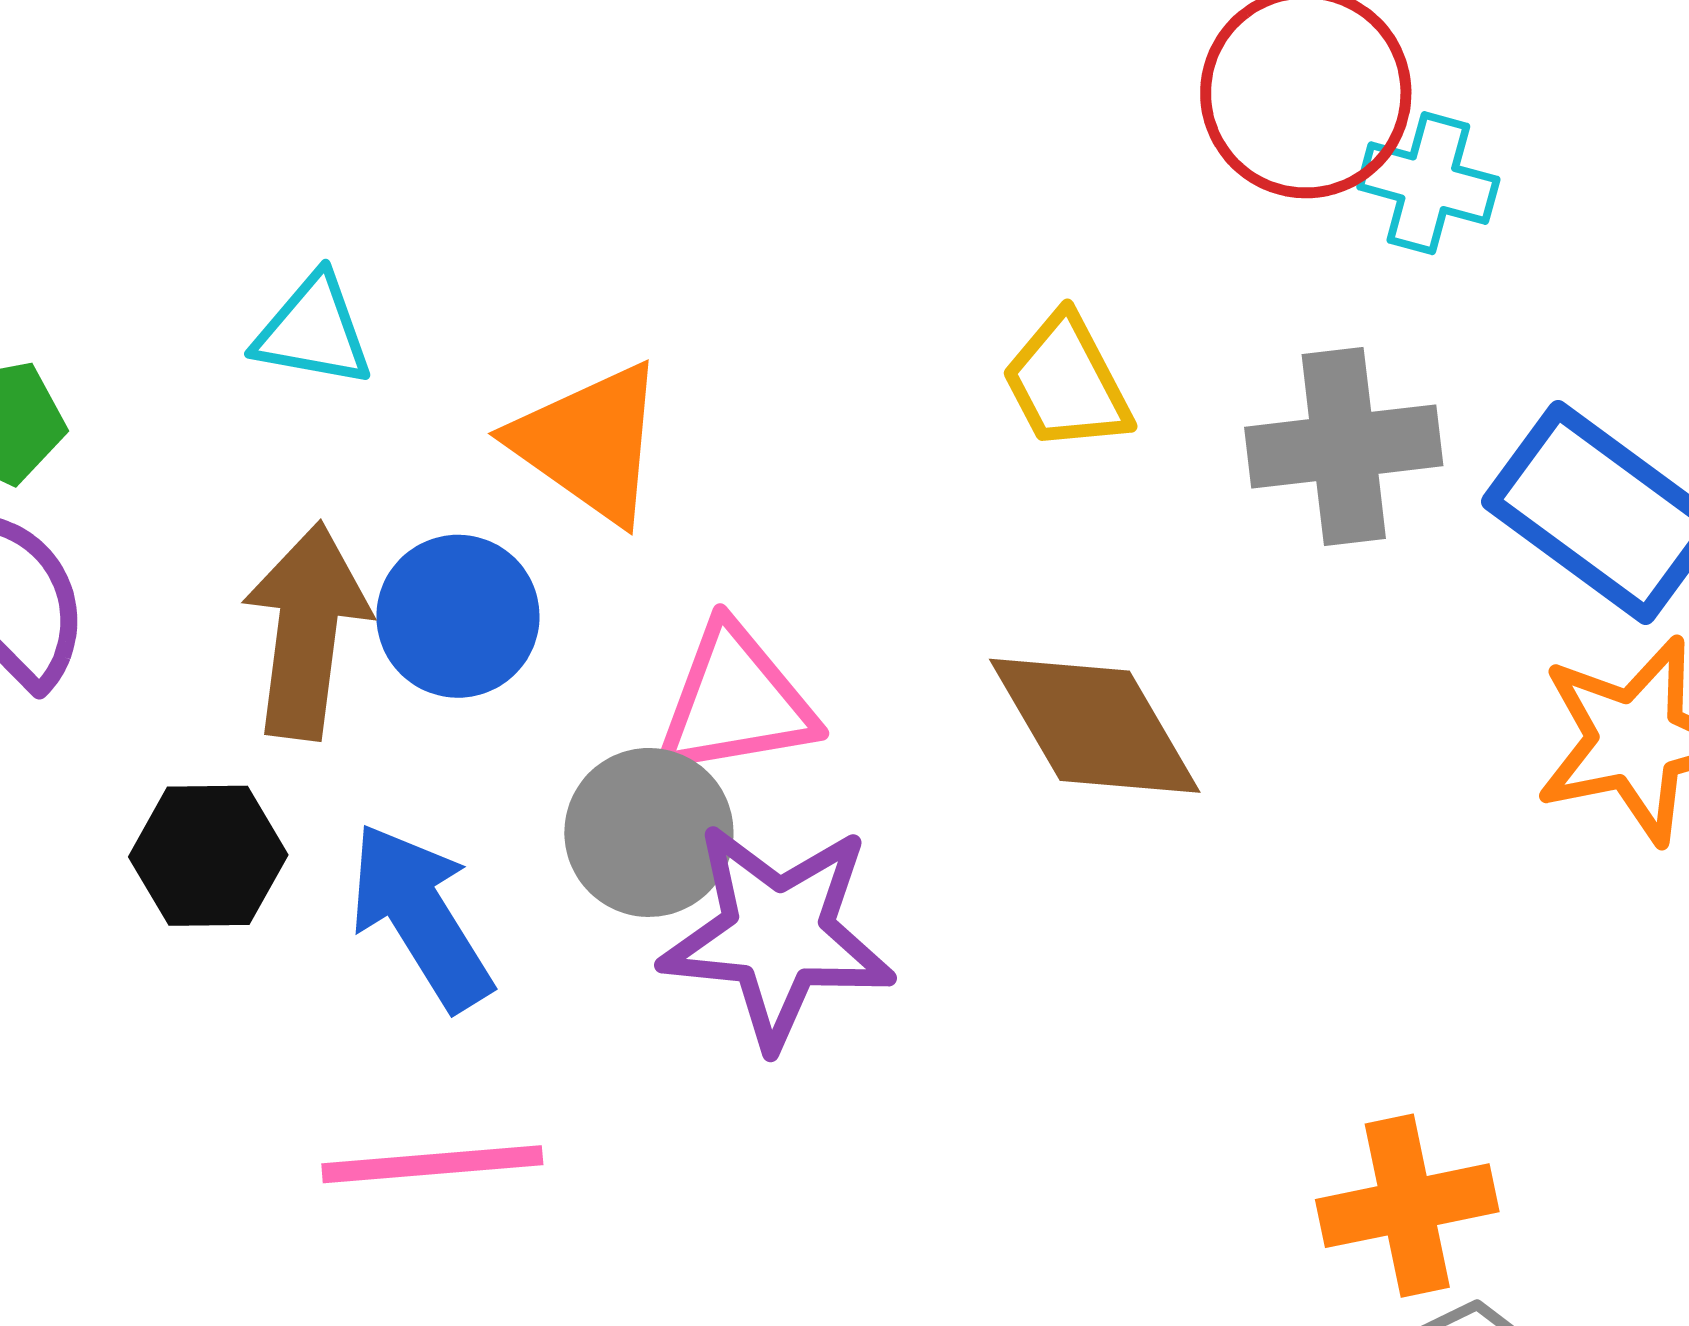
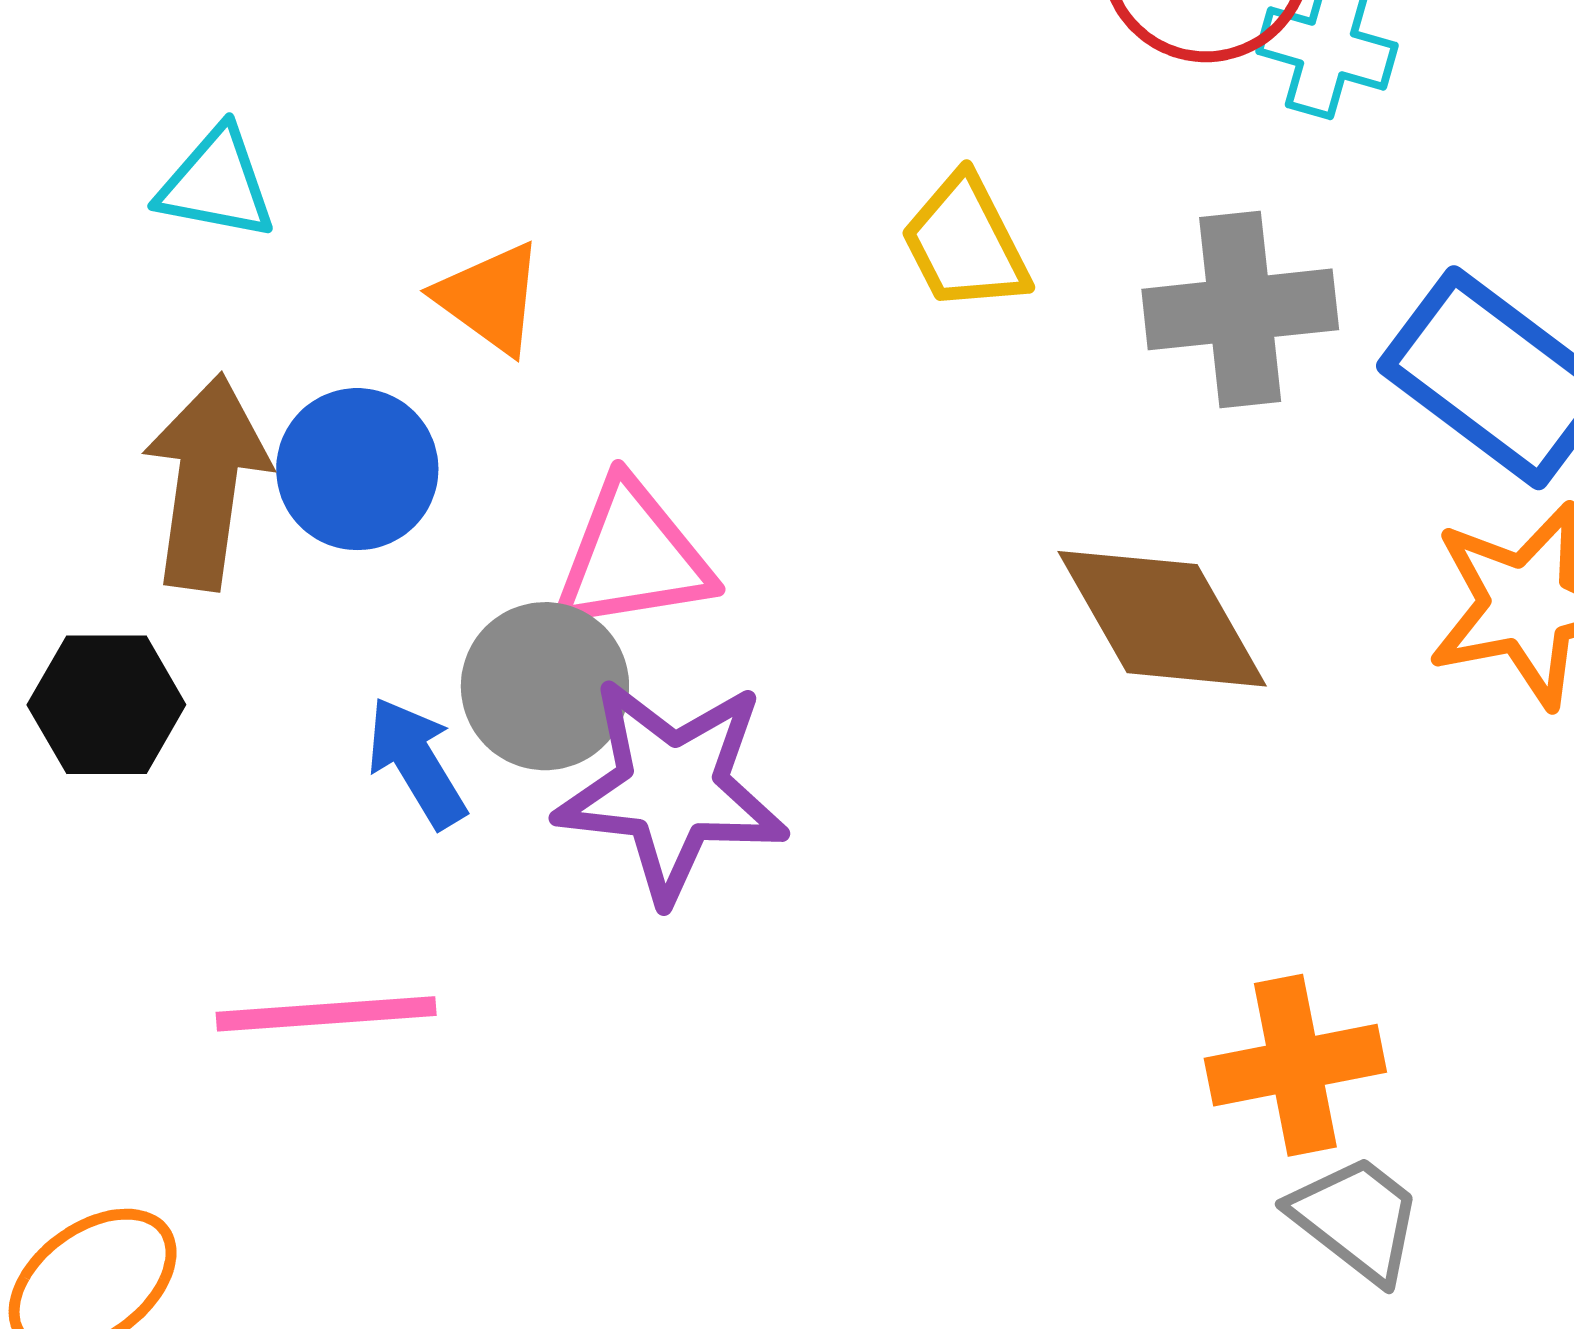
orange triangle: (589, 443) -> (490, 298), size x0.7
brown diamond: (1095, 726) -> (1162, 619), moved
blue arrow: (421, 916) -> (416, 762), moved, size x0.7

